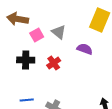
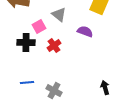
pink square: (37, 35) -> (39, 27), moved

